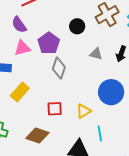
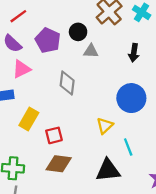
purple pentagon: (49, 43) -> (48, 40), moved
gray triangle: (96, 54) -> (91, 51), moved
red square: (55, 109) -> (54, 135), moved

